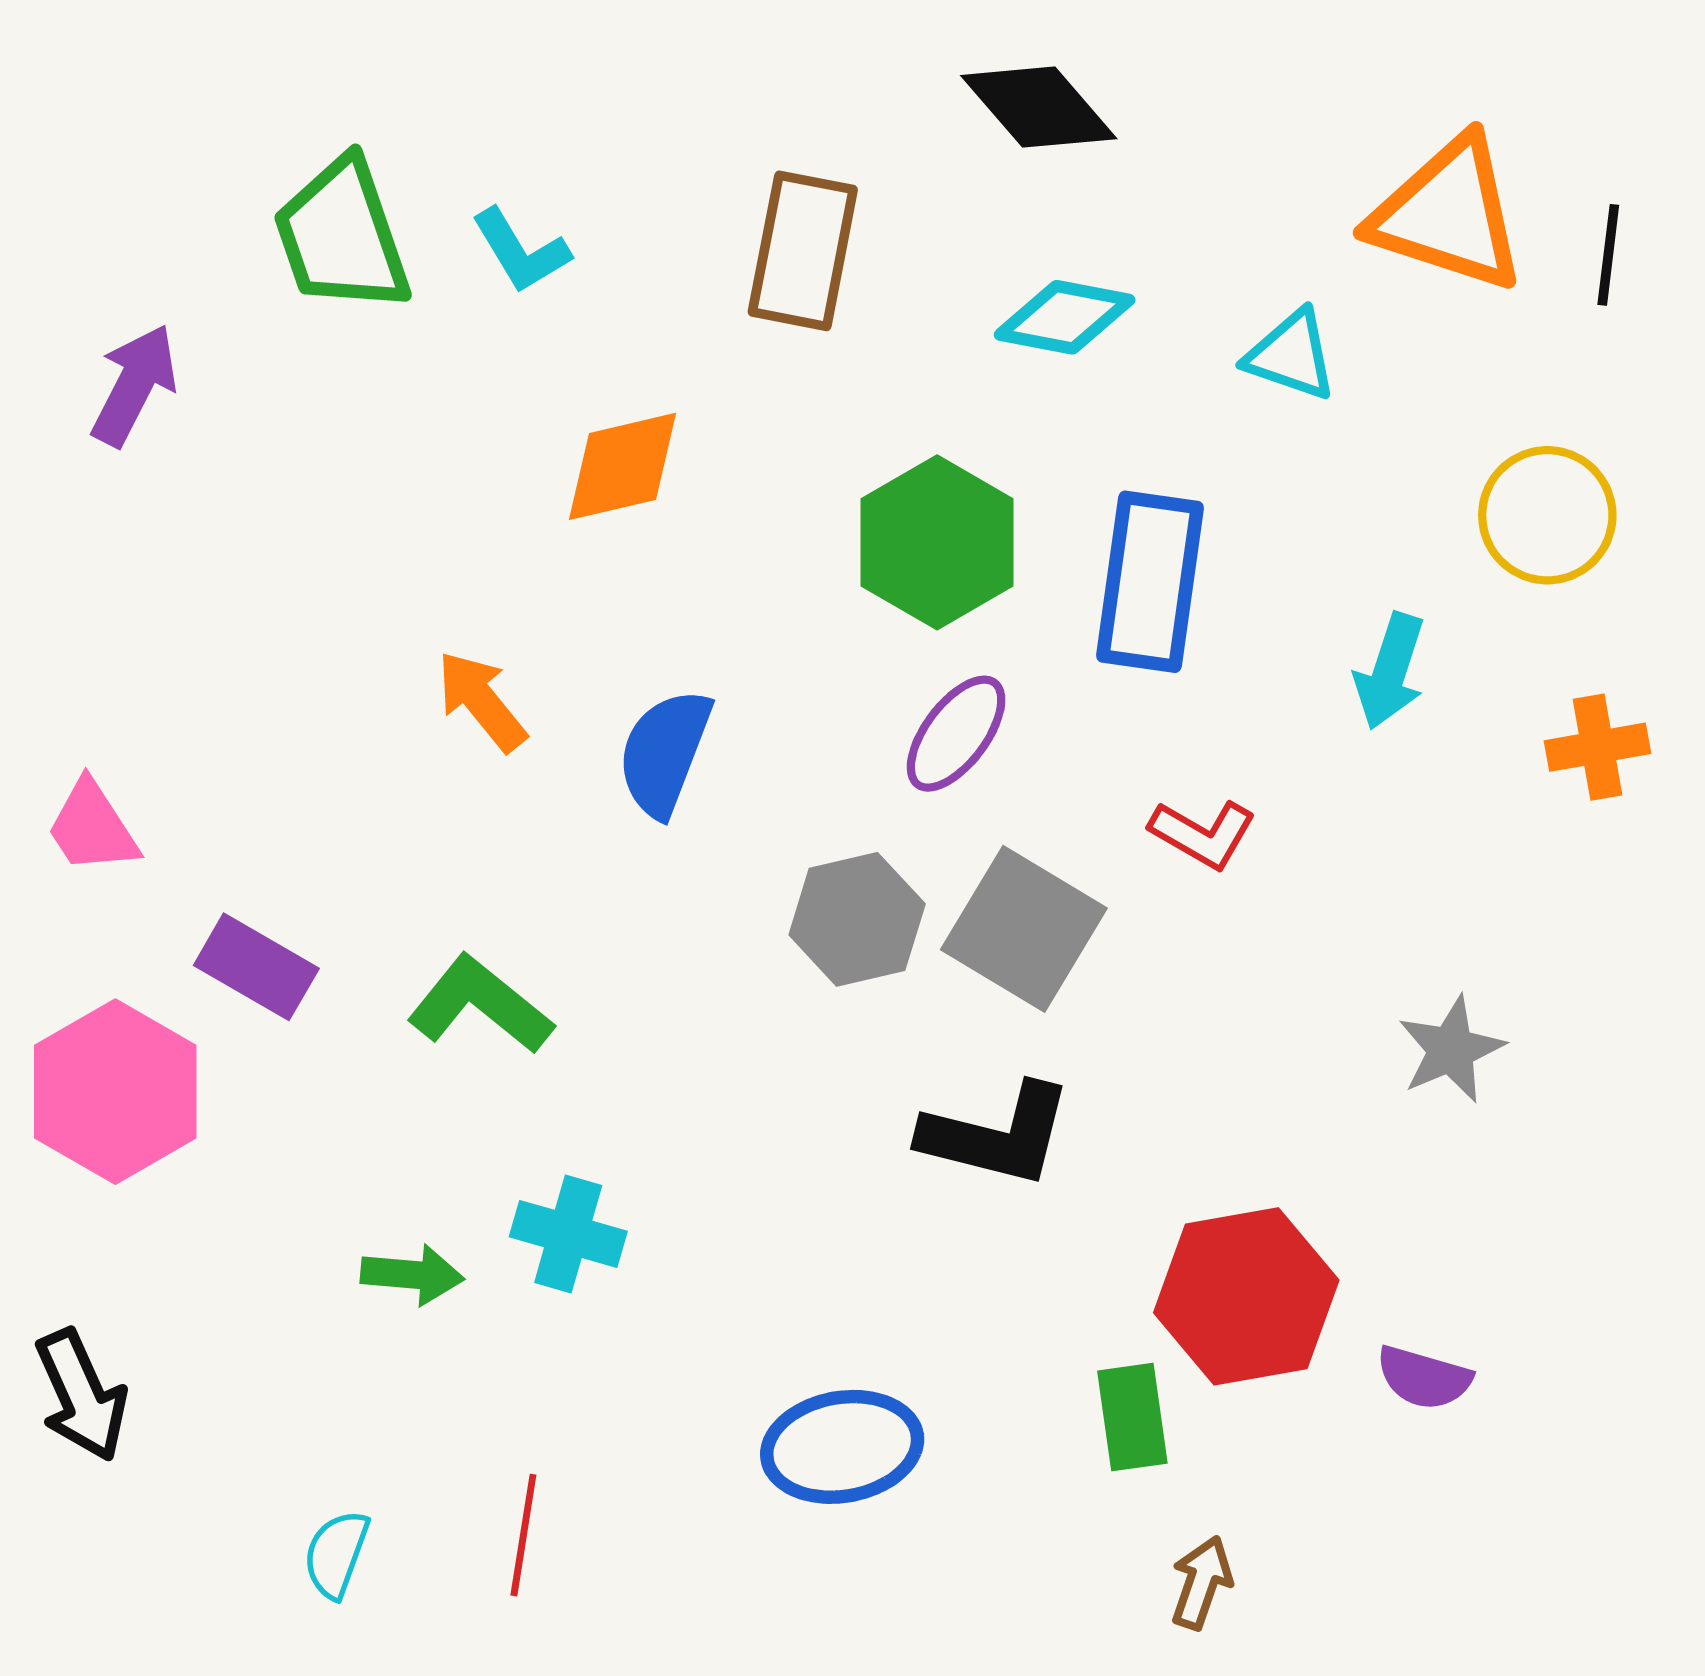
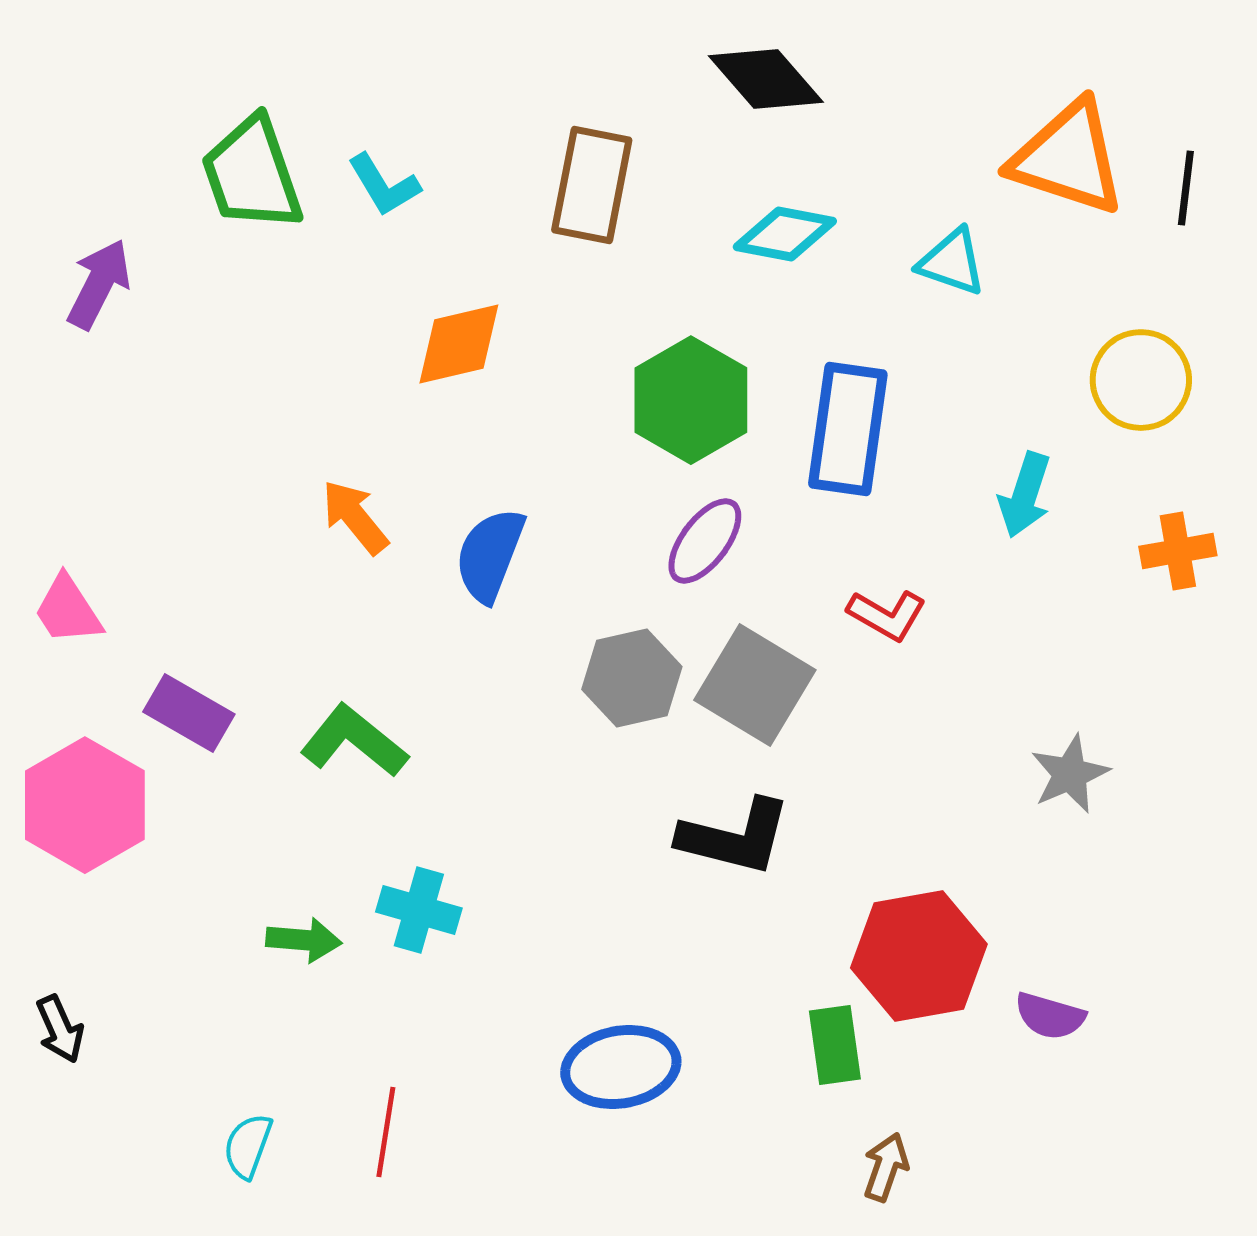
black arrow: (81, 1395) -> (60, 1029), size x0.7

